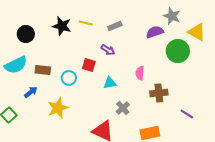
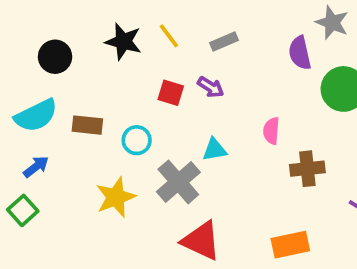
yellow line: (86, 23) -> (169, 36), turned 40
purple semicircle: (155, 32) -> (300, 53), turned -84
red square: (89, 65) -> (171, 93), moved
blue arrow: (31, 92) -> (36, 167), moved
gray cross: (123, 108) -> (178, 182), moved, size x1.6

